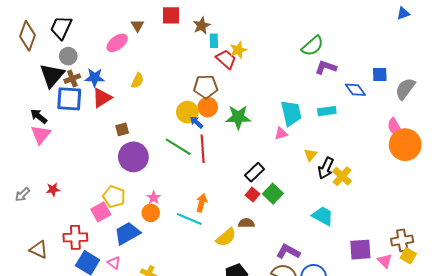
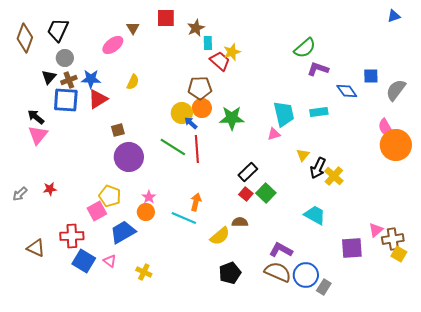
black triangle: (52, 75) -> (49, 77), size x0.6
pink triangle: (385, 261) -> (376, 230), moved, turned 35

